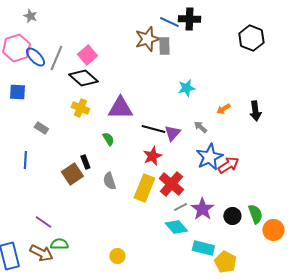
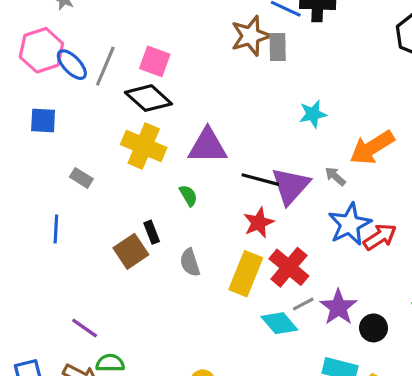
pink square: (87, 55) -> (155, 61), turned -30
yellow cross: (80, 108) -> (144, 146), size x1.5
orange arrow: (223, 109) -> (372, 148), size x2.0
purple triangle: (172, 133) -> (291, 186), size x1.5
black circle: (232, 216) -> (374, 328), moved
cyan diamond: (176, 227) -> (279, 323), moved

